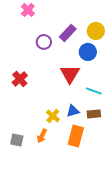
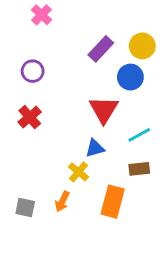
purple circle: (44, 42) -> (33, 71), moved
cyan line: (94, 91) -> (139, 135), turned -49
blue triangle: (73, 111) -> (95, 148), moved

